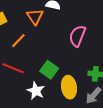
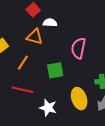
orange triangle: (35, 17) -> (35, 37), turned -30
green square: (49, 70) -> (55, 70), moved, turned -36

